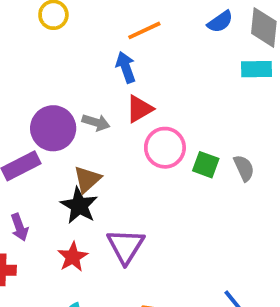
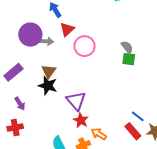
purple circle: (53, 128) -> (30, 35), moved
green square: (206, 165) -> (129, 59), moved
red star: (73, 257) -> (81, 120), moved

